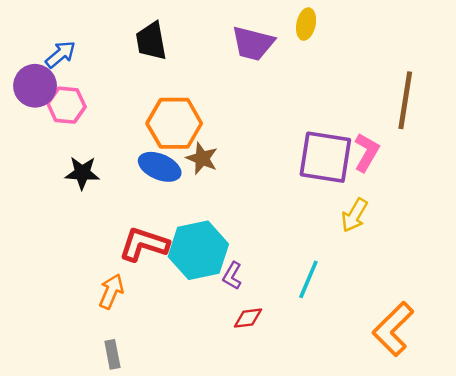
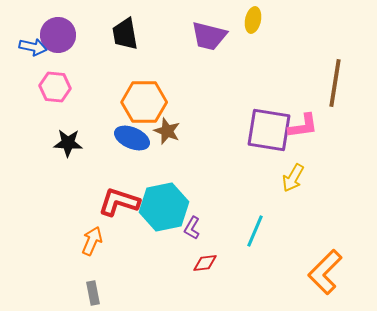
blue arrow: (60, 54) -> (33, 47), moved, turned 52
purple circle: (35, 86) -> (58, 35), moved
pink L-shape: (367, 152) -> (303, 126), turned 52

